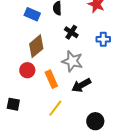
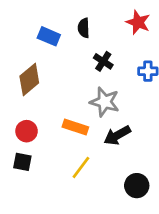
brown diamond: (36, 46) -> (29, 80), moved
red circle: (27, 70) -> (27, 131), moved
orange rectangle: (51, 79) -> (75, 127), turned -48

